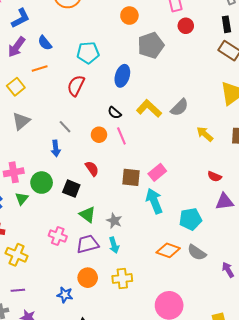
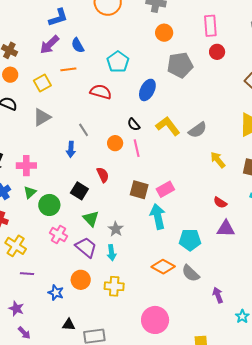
cyan pentagon: (88, 53) -> (118, 62), turned 30
red semicircle: (76, 86) -> (101, 92), turned 70
green circle: (42, 183) -> (49, 205), moved
purple trapezoid: (88, 244) -> (86, 247), turned 45
purple line: (18, 290) -> (27, 274), moved

